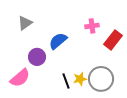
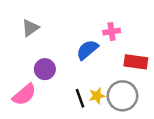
red rectangle: (113, 40) -> (136, 62), moved, turned 60
blue semicircle: (58, 41) -> (87, 50), moved

